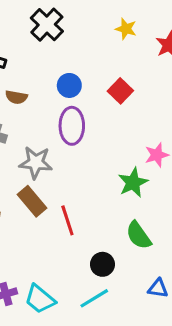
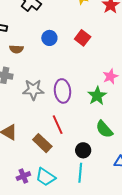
purple ellipse: (72, 126) -> (62, 91), moved
brown rectangle: (32, 201) -> (42, 143), moved
cyan line: (94, 298) -> (80, 173), turned -48

